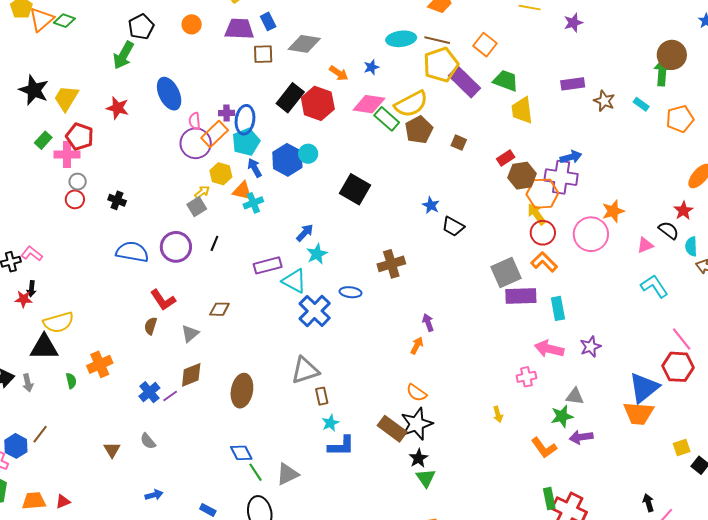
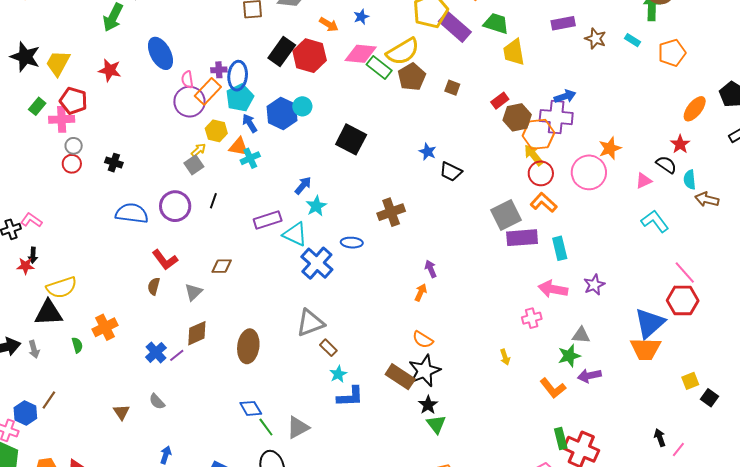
brown rectangle: (322, 396) -> (328, 348), turned -30
blue arrow: (154, 495) -> (166, 455), turned -54

